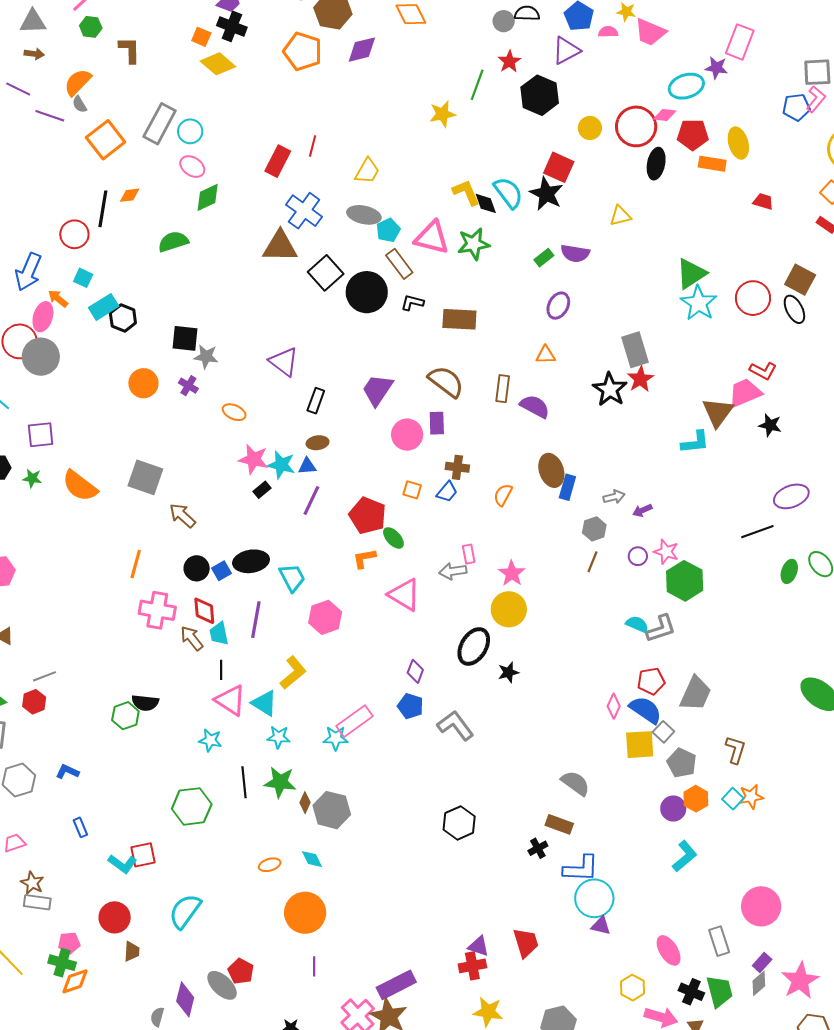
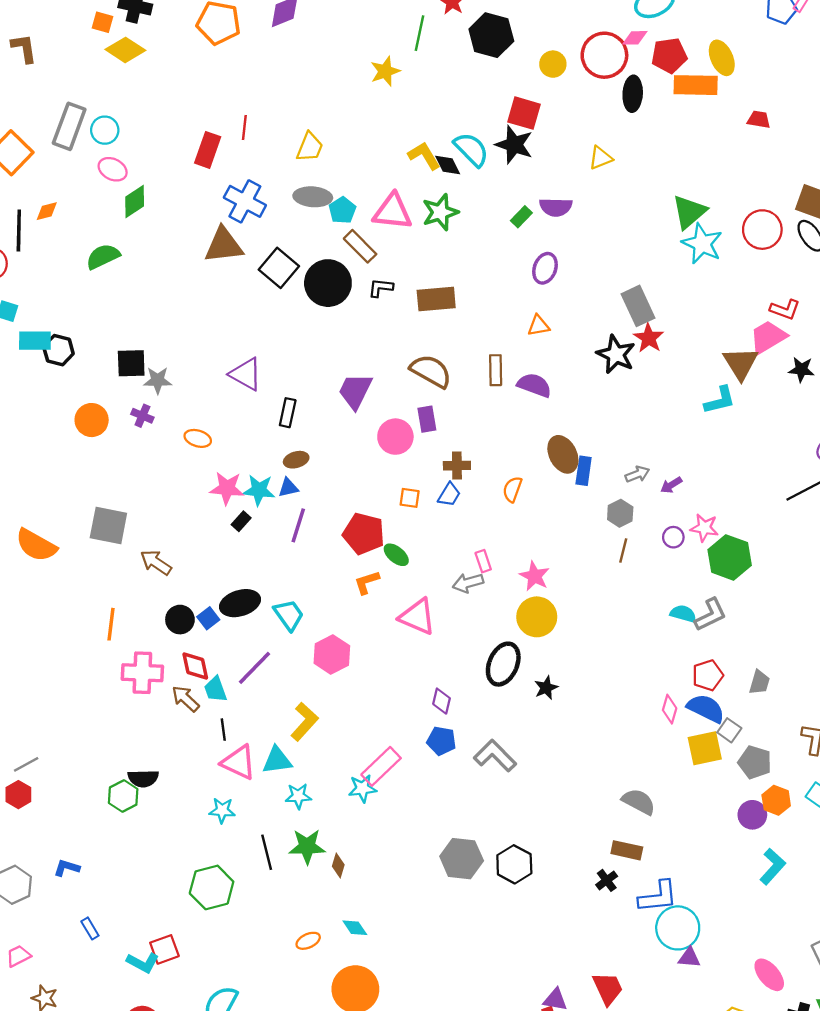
orange rectangle: (712, 164) -> (696, 85), size x1.4
cyan rectangle: (104, 307) -> (35, 341), turned 40
purple line: (256, 620) -> (255, 668), turned 42
gray trapezoid: (696, 694) -> (759, 682), size x0.6
cyan triangle: (264, 703) -> (277, 760), turned -32
gray hexagon: (332, 810) -> (462, 859), moved

